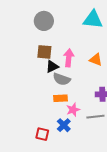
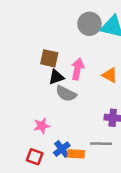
gray circle: (44, 21) -> (89, 24), moved
orange rectangle: (61, 98) -> (76, 154), moved
pink star: (73, 110) -> (42, 126), moved

